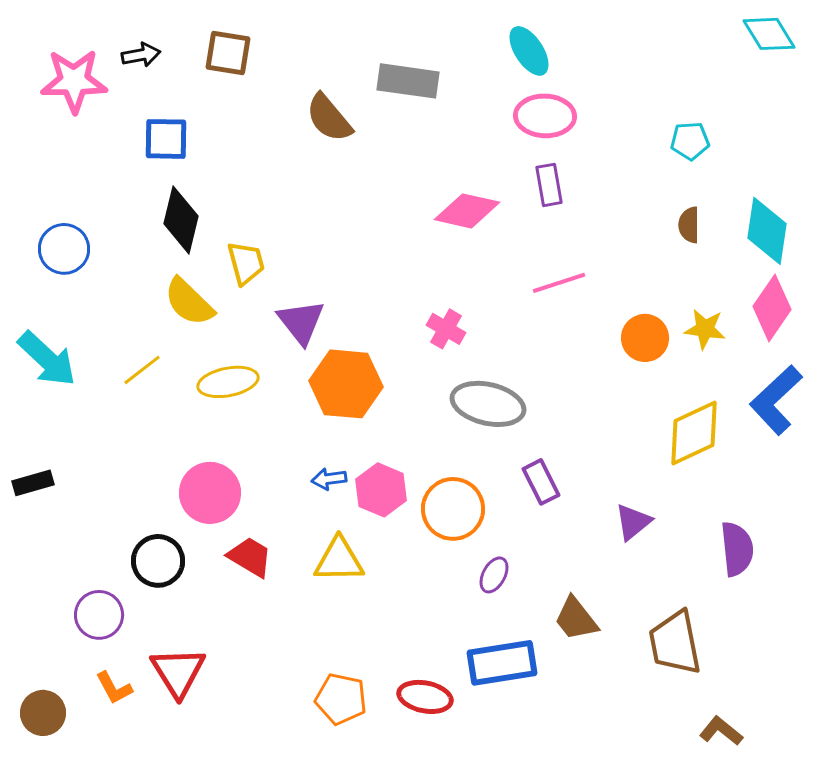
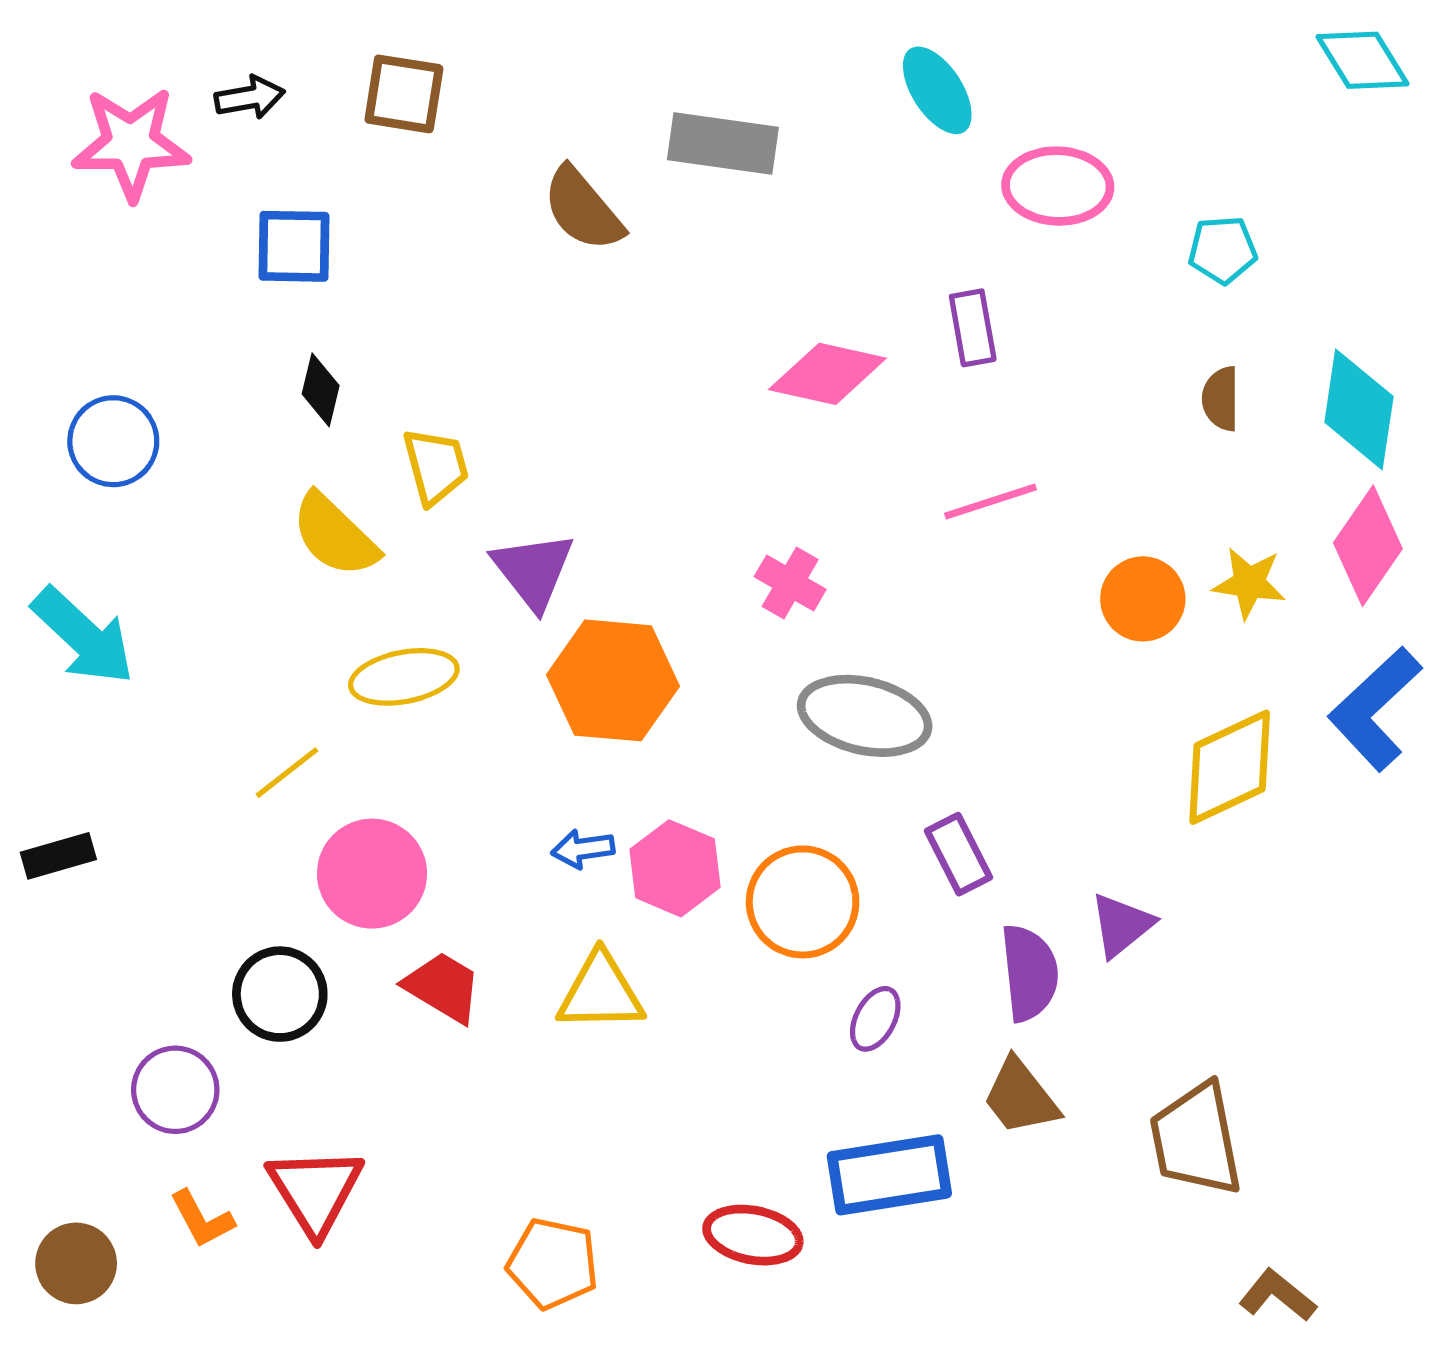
pink ellipse: (545, 116) -> (1058, 186), moved
black diamond: (181, 220) -> (321, 390), size x0.6
yellow line: (142, 370) -> (287, 773), moved
purple semicircle: (737, 549) -> (1029, 973), moved
orange pentagon: (341, 699) -> (553, 1263), moved

